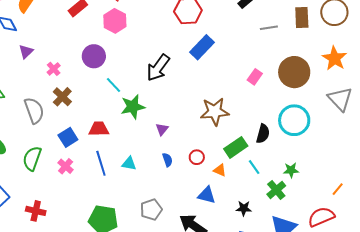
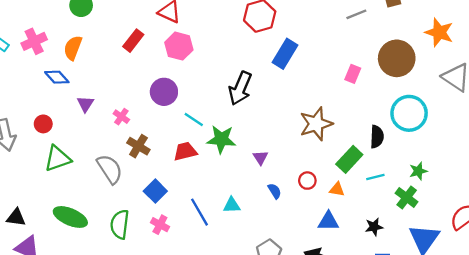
green star: (133, 107) -> (221, 139), turned 30
red trapezoid: (99, 129) -> (185, 151), moved
cyan line: (254, 167) -> (375, 177), turned -56

